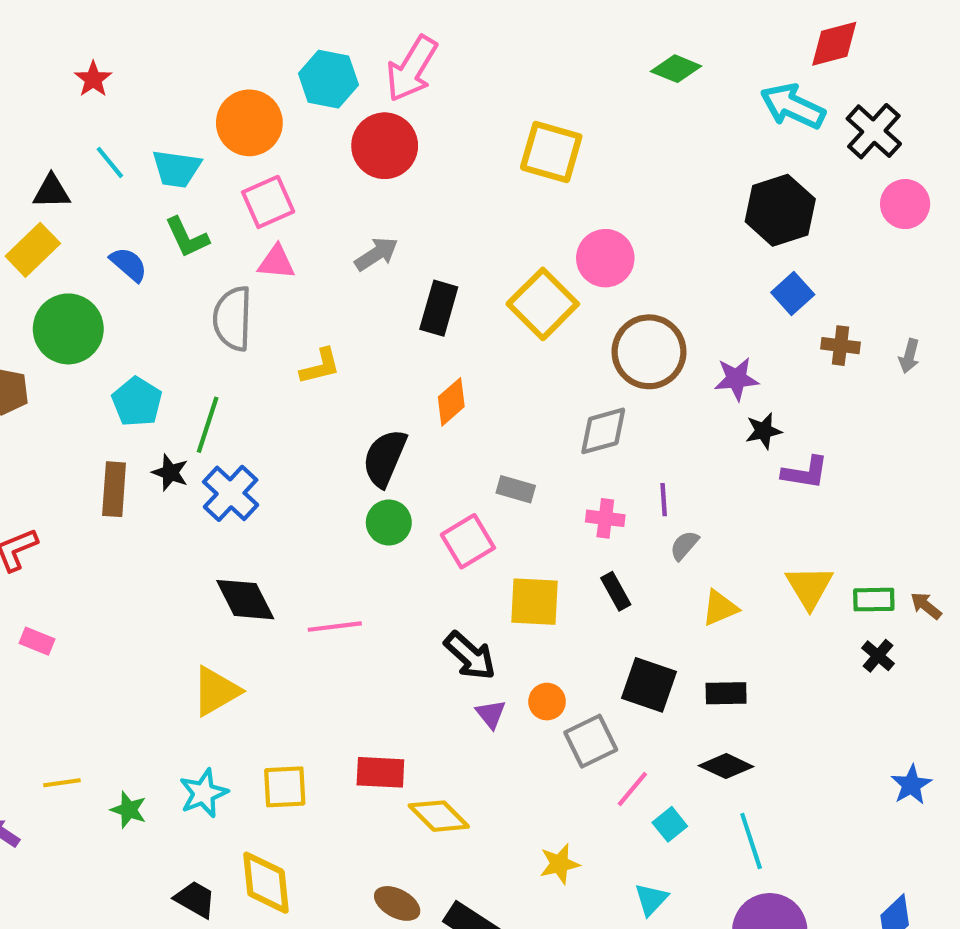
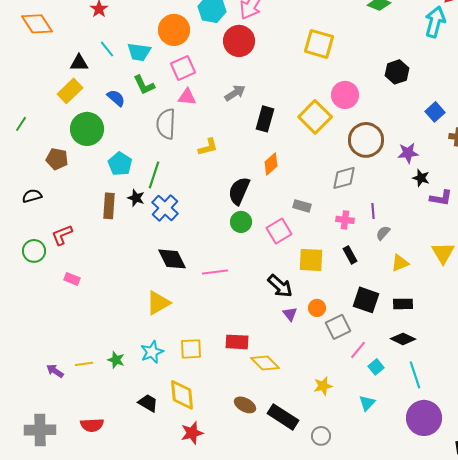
cyan arrow: (793, 106) -> (435, 22), turned 80
black hexagon: (780, 210) -> (397, 72), moved, size x0.7
black star: (764, 431) -> (421, 178), turned 30
yellow line: (62, 783) -> (84, 364), moved

